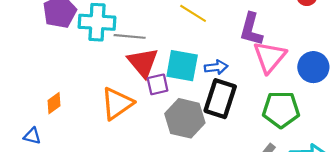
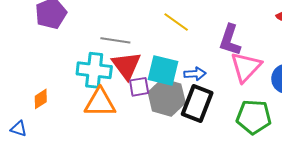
cyan cross: (97, 22) -> (94, 70), moved
orange triangle: (117, 103) -> (100, 103), turned 32
gray hexagon: (185, 118) -> (167, 97), moved

